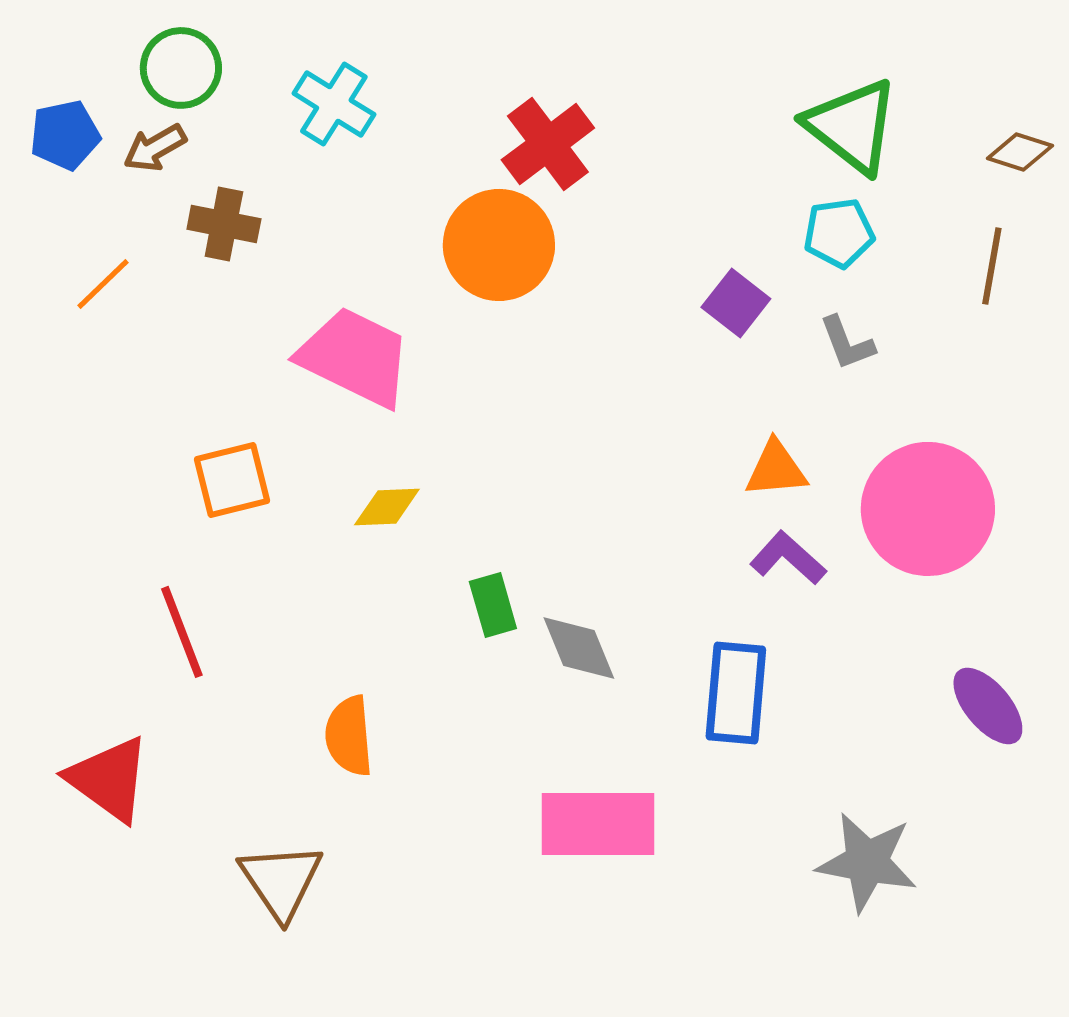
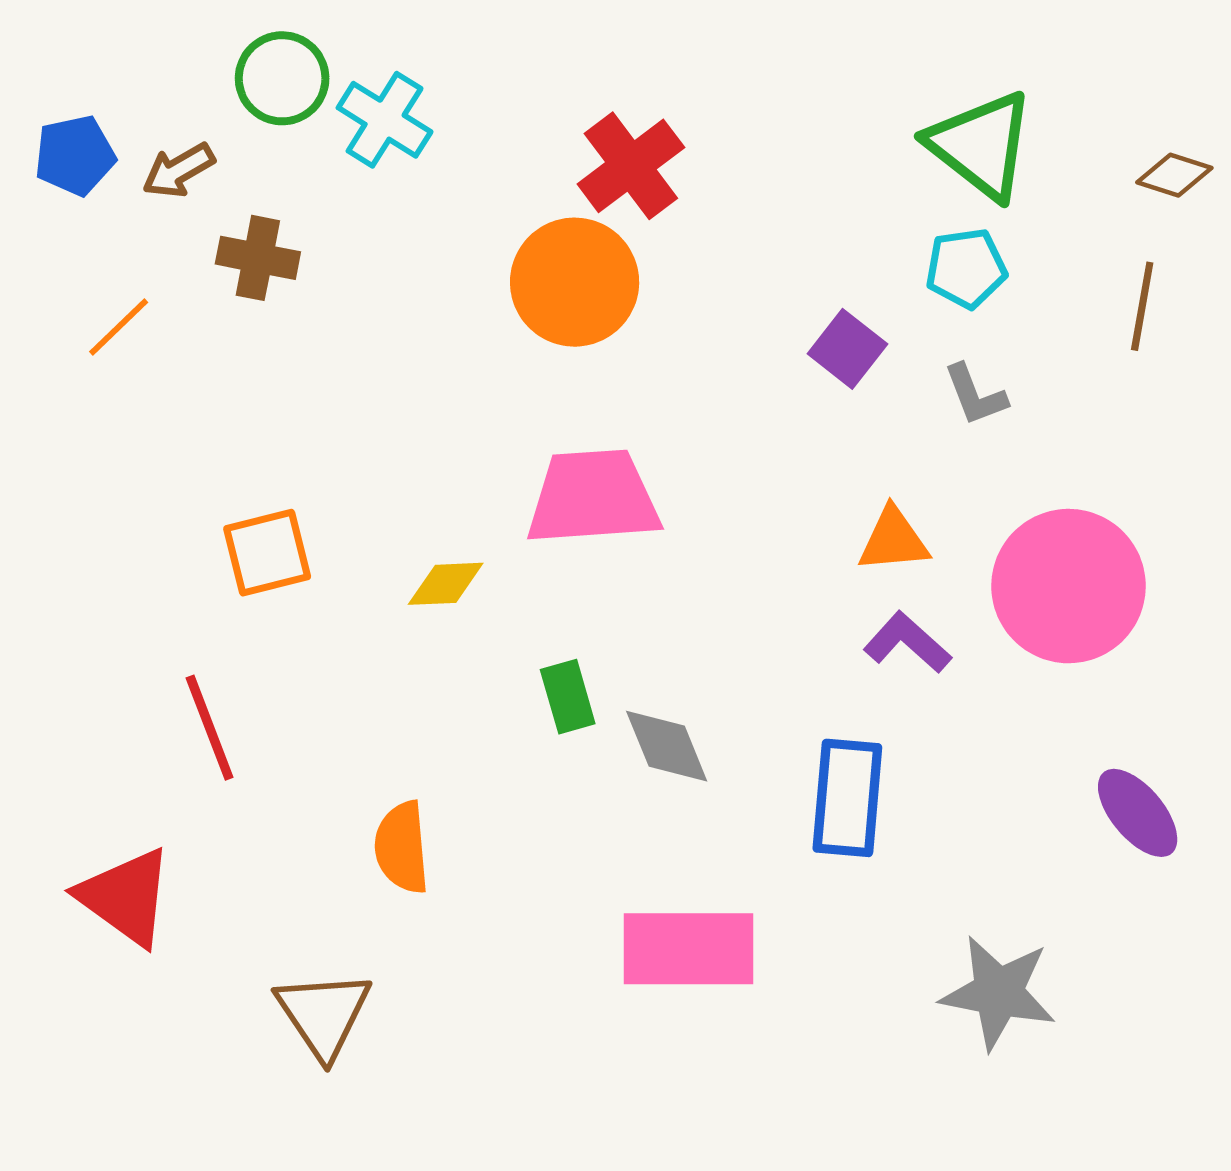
green circle: (181, 68) -> (282, 78), moved
pink trapezoid: (355, 357) -> (593, 497), moved, turned -30

